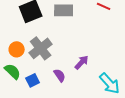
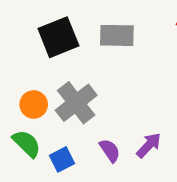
purple arrow: (82, 62) -> (149, 145), moved

